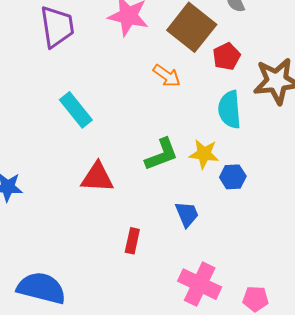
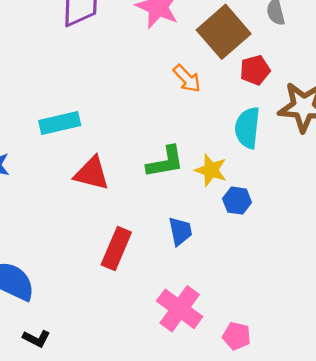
cyan rectangle: (76, 110) -> (60, 123), moved, turned -75
red rectangle: (132, 241) -> (116, 249), size x1.5

